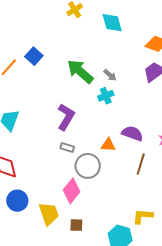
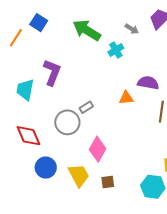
gray arrow: (110, 75) -> (132, 29), moved
purple L-shape: (66, 117) -> (52, 72), moved
gray rectangle: (67, 148) -> (86, 107), turned -40
gray circle: (88, 166) -> (67, 122), moved

